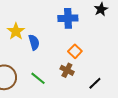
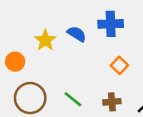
blue semicircle: (34, 42) -> (77, 34), moved, turned -42
brown cross: (67, 70) -> (112, 102), moved, turned -32

